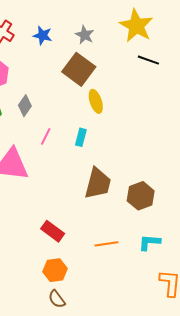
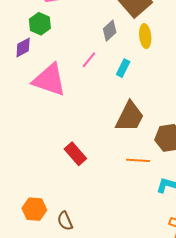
gray diamond: (25, 106) -> (110, 31), moved
orange line: (106, 244) -> (138, 160), moved
orange hexagon: (55, 270) -> (34, 209), moved

